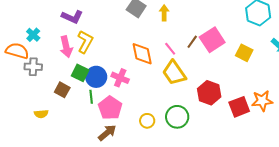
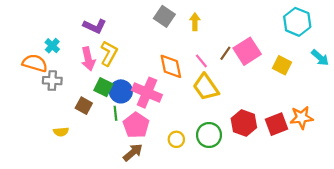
pink cross: (120, 78) -> (147, 93), size x1.5
red hexagon: (209, 93) -> (244, 123), moved

